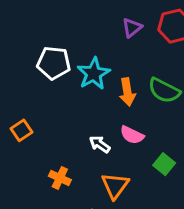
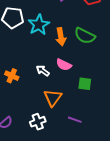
green square: (164, 164) -> (85, 84), turned -32
orange cross: (60, 178) -> (12, 76), moved

